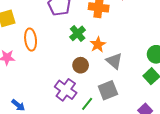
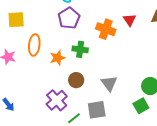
green cross: (78, 33) -> (80, 49), turned 35
orange star: (98, 45) -> (57, 58), moved

